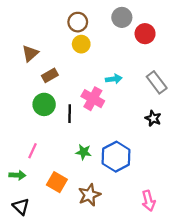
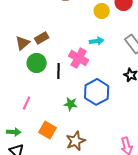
yellow circle: (81, 44) -> (102, 11), moved
brown triangle: (30, 53) -> (23, 43), moved
blue hexagon: (116, 157) -> (97, 92), moved
green arrow: (17, 175) -> (14, 132), moved

